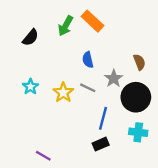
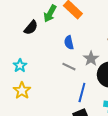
black semicircle: (30, 37) -> (31, 28), moved
yellow star: (63, 93) -> (22, 91), moved

